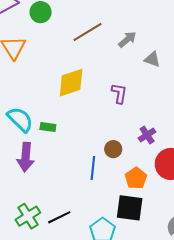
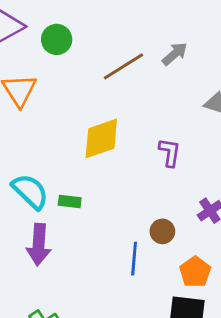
gray arrow: (127, 39) -> (175, 54), moved

